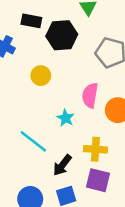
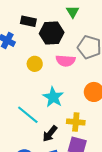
pink semicircle: (90, 95) -> (66, 61), moved, turned -96
cyan star: (66, 118) -> (53, 97), size x1.5

